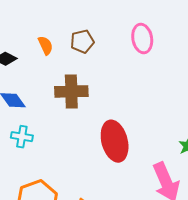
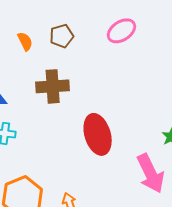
pink ellipse: (142, 38) -> (121, 31), turned 68

